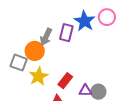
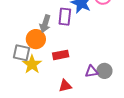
yellow star: (38, 76) -> (32, 64), moved
red rectangle: (65, 81) -> (61, 55), moved, turned 49

